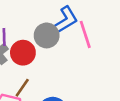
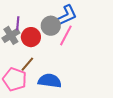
pink line: (85, 34) -> (66, 35), moved, turned 40

